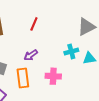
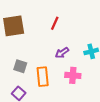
purple arrow: (31, 55) -> (62, 53), moved

